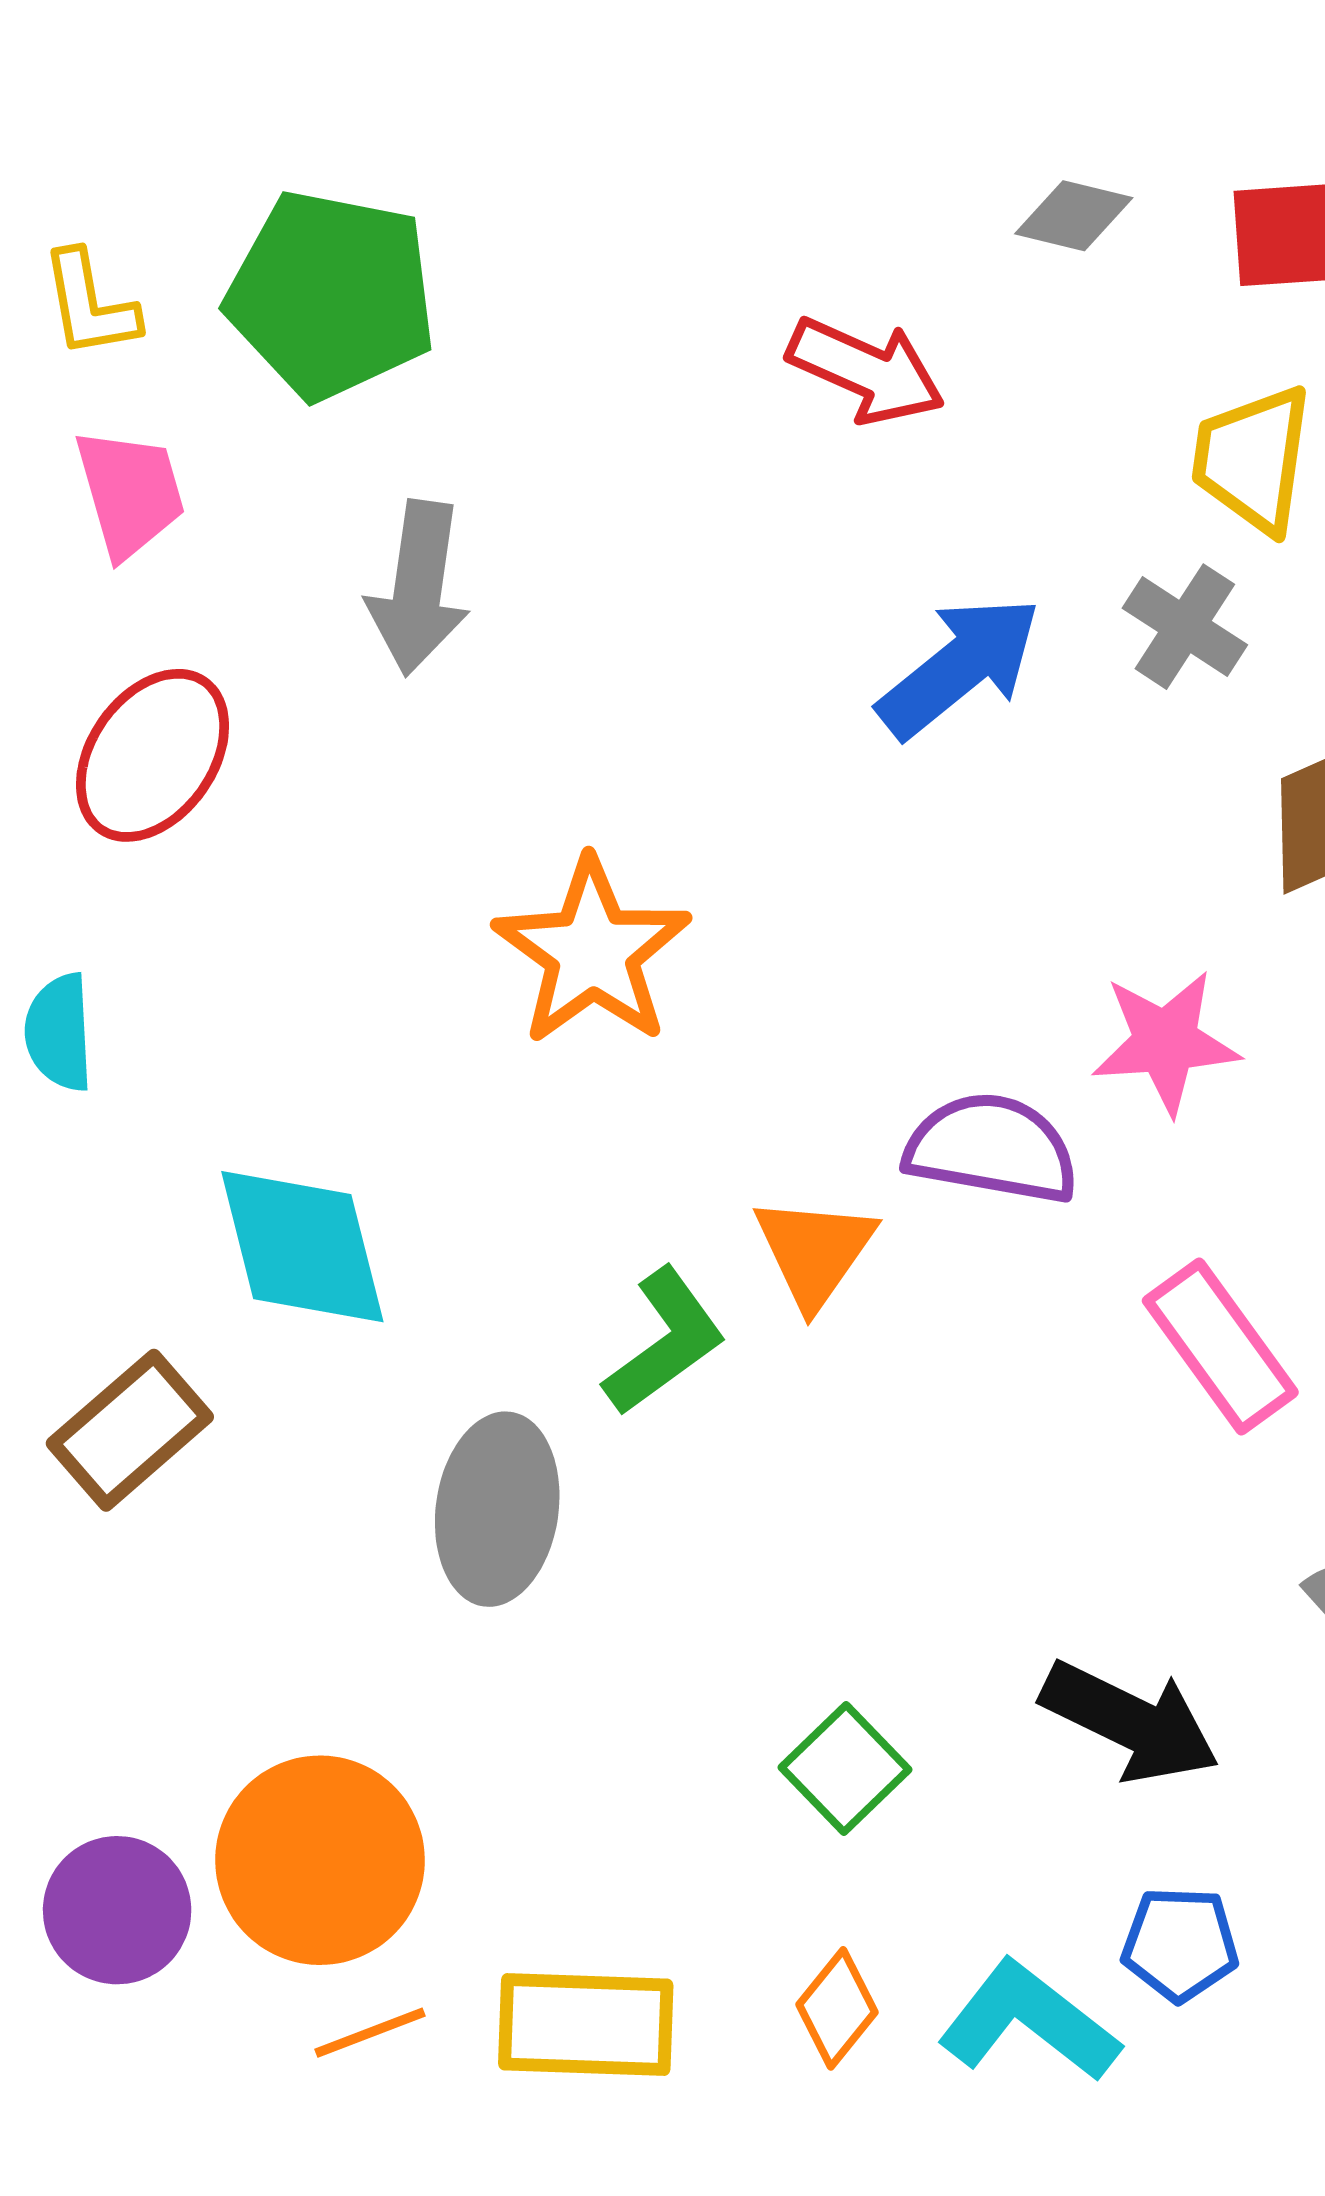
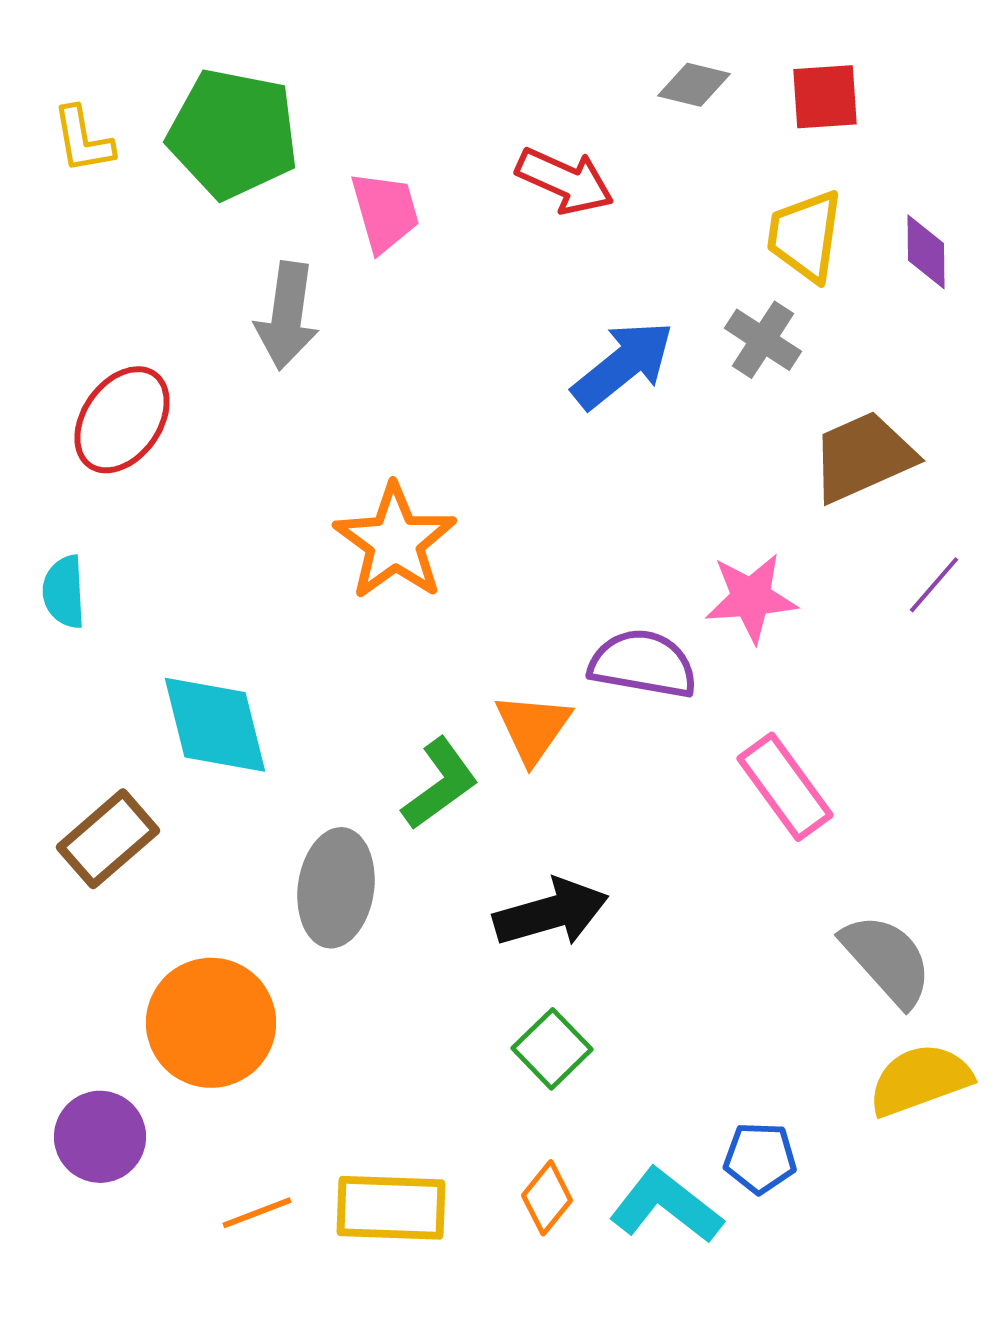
pink trapezoid: (130, 493) -> (385, 212), moved
black arrow: (1130, 1722) -> (551, 913), moved, turned -42
orange circle: (320, 1860) -> (211, 1023), moved

